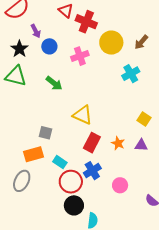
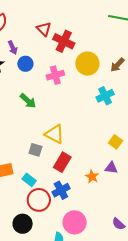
gray square: (45, 133) -> (35, 150), moved
orange star: (118, 143) -> (92, 177), moved
pink circle: (120, 185) -> (75, 222), moved, size x1.5
black circle: (74, 205) -> (23, 224), moved

